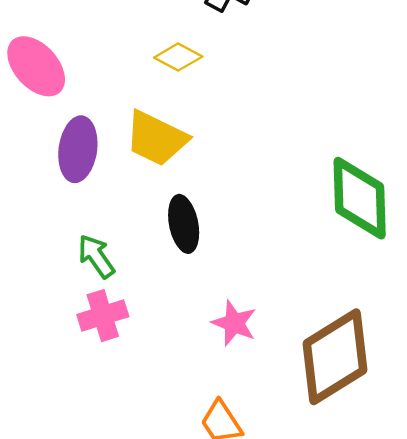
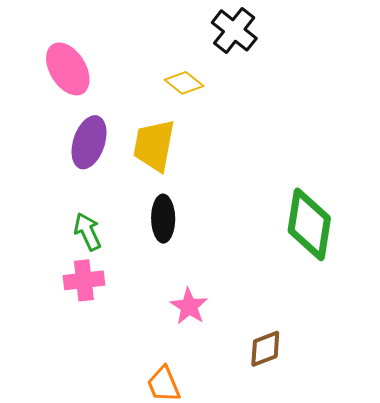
yellow trapezoid: (156, 138) -> (154, 145), turned 64
brown diamond: (335, 357) -> (265, 349), size x0.5

